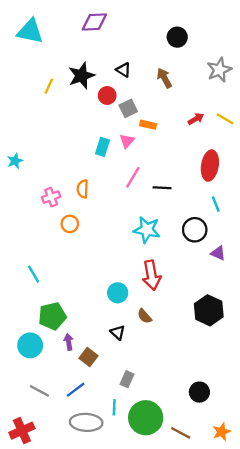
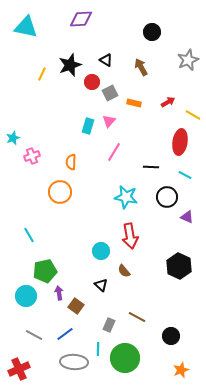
yellow line: (225, 119) -> (193, 115), moved
orange rectangle: (148, 125) -> (134, 103), moved
black line: (162, 188) -> (151, 167), moved
pink cross: (51, 197) -> (32, 156), moved
cyan line: (216, 204) -> (185, 175), turned -40
orange circle: (70, 224) -> (60, 192), size x1.5
orange star: (222, 432) -> (181, 370), moved
brown line: (181, 433) -> (137, 317), moved

